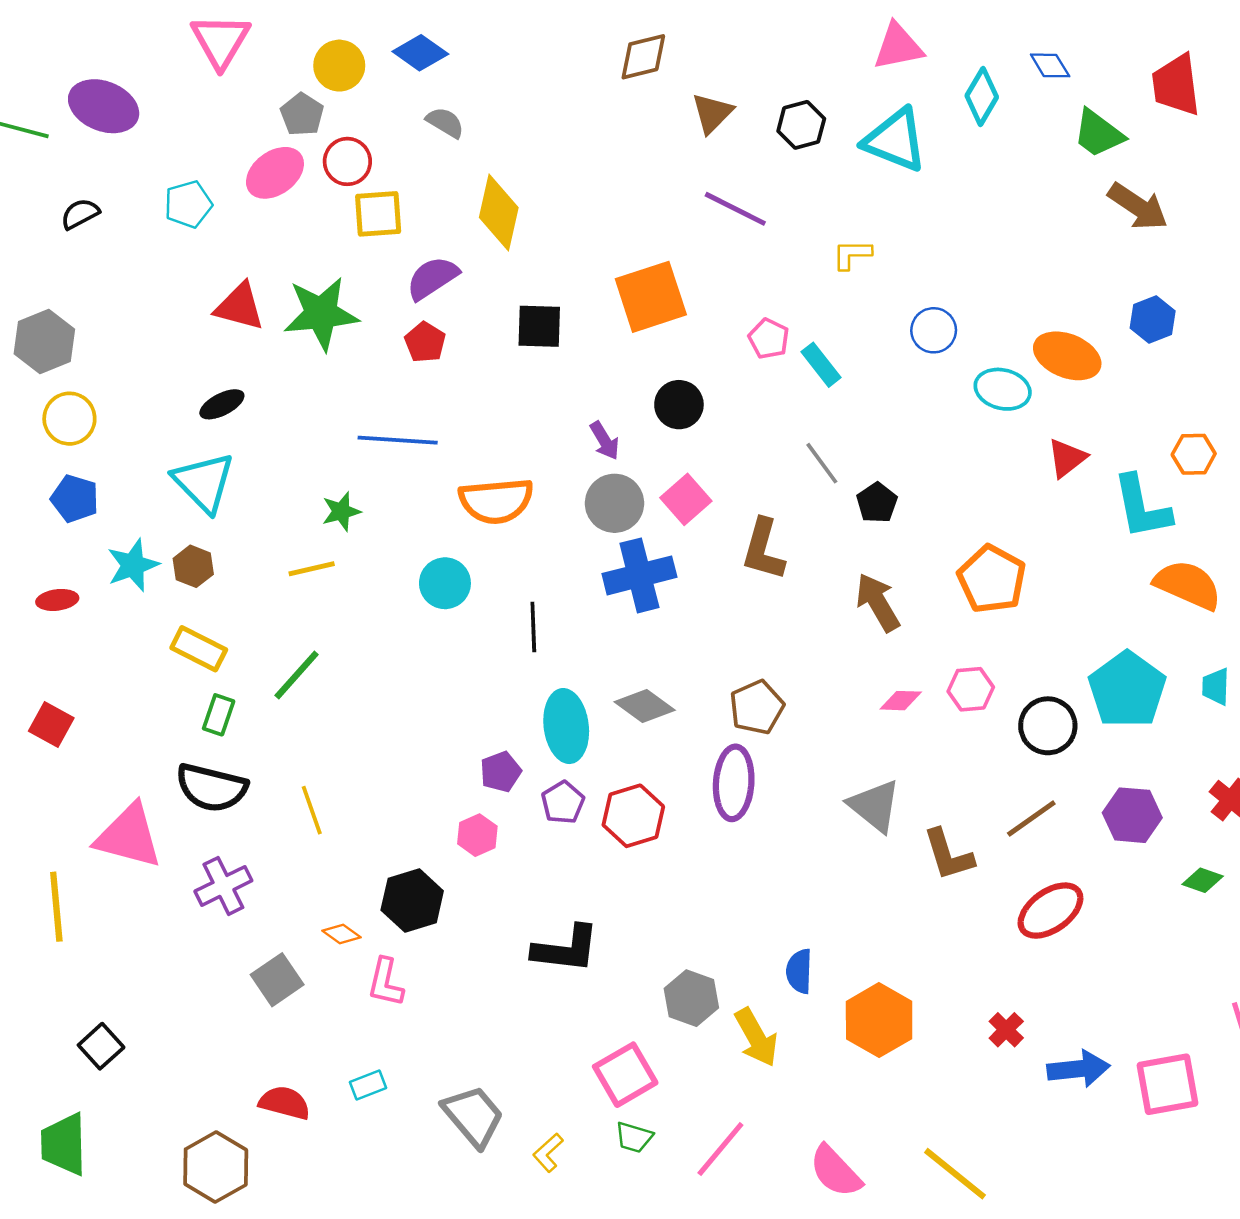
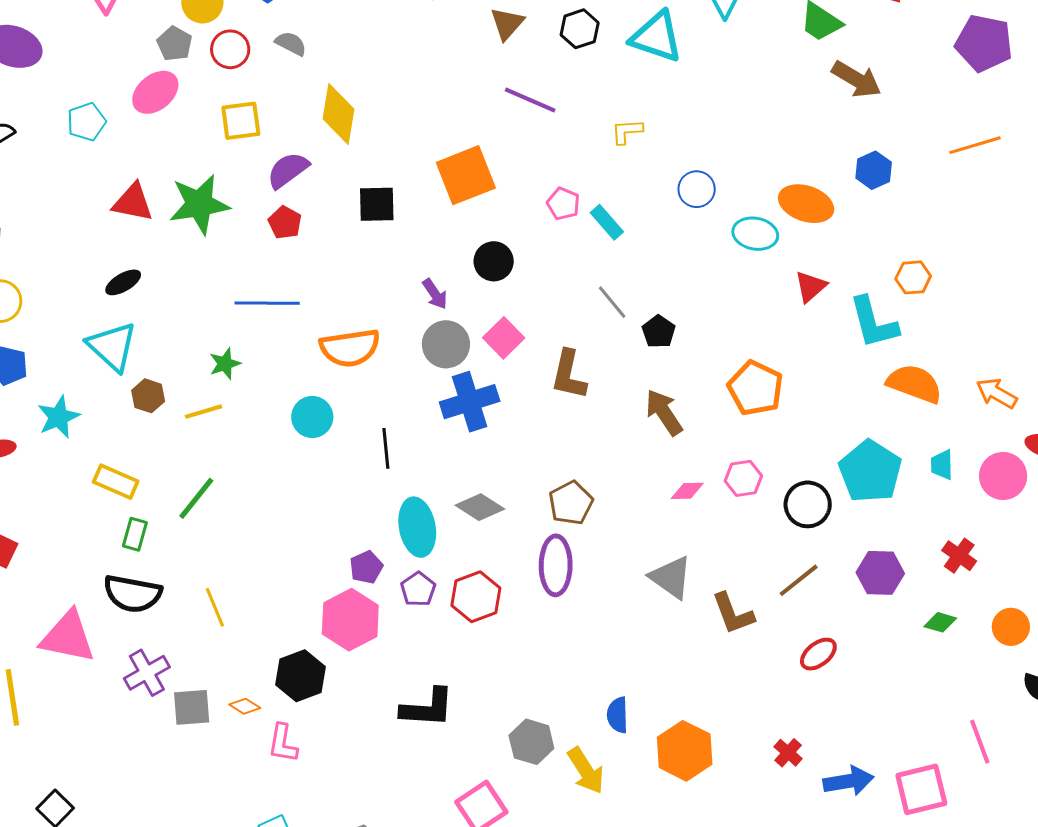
red circle: (347, 161) -> (230, 49), moved
brown hexagon: (193, 566) -> (148, 396), moved
pink hexagon: (477, 835) -> (350, 620), size x1.8
red ellipse: (1050, 911) -> (818, 654), size x0.7
gray square: (277, 980) -> (192, 707), moved, turned 33

